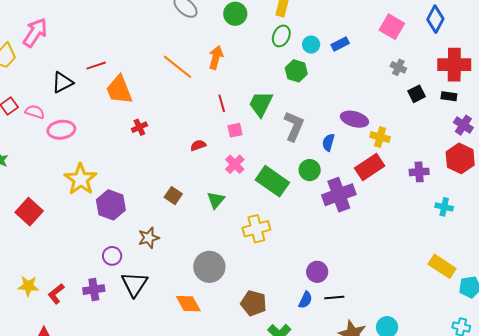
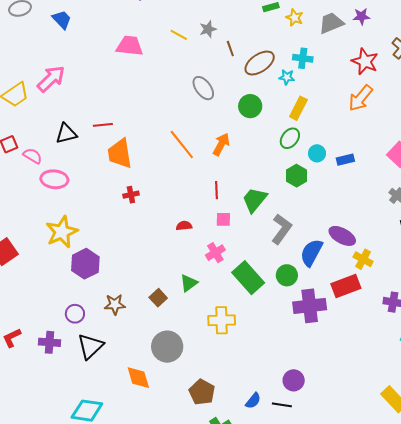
blue semicircle: (328, 142) -> (311, 253), size x1.6
brown square: (173, 196) -> (158, 298), moved
purple circle: (317, 272) -> (294, 380), moved

